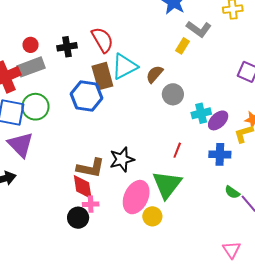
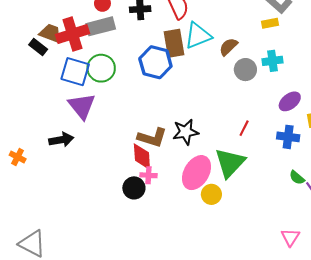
yellow rectangle: (183, 46) -> (270, 23), moved, turned 42
cyan cross: (201, 113) -> (273, 61), moved

